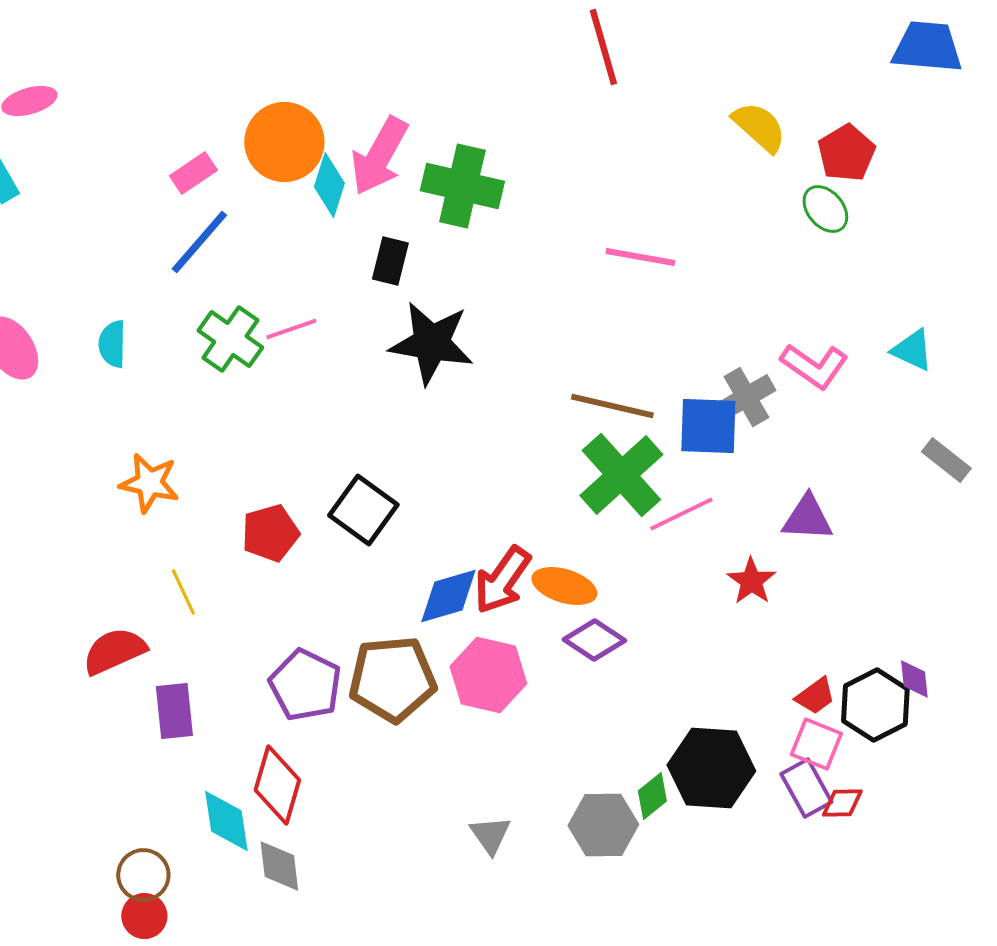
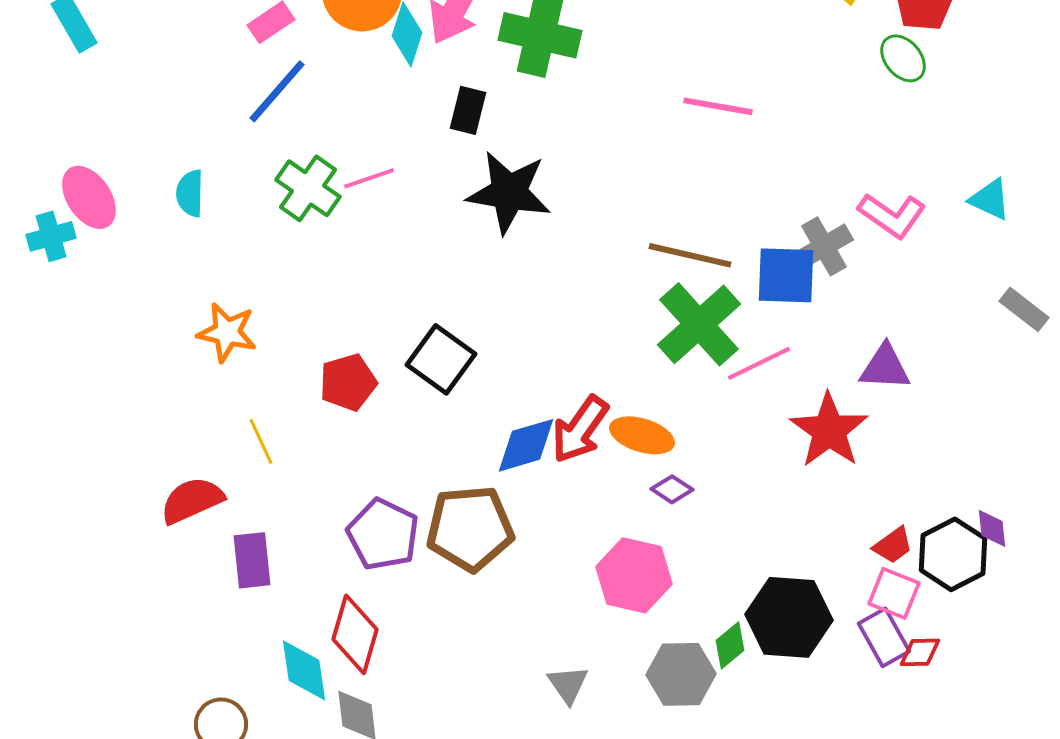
red star: (751, 581) -> (829, 430), size x1.6
purple diamond: (594, 640) -> (672, 489), size x0.7
pink hexagon: (488, 675) -> (634, 575), moved

